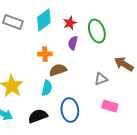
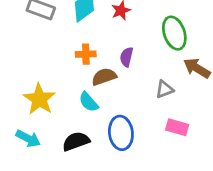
green ellipse: (97, 31) -> (174, 33), moved
purple semicircle: (73, 43) -> (127, 57), moved
cyan semicircle: (47, 88) -> (89, 102), turned 126

